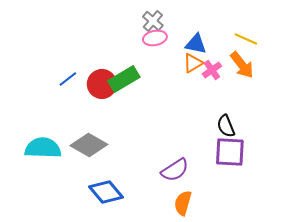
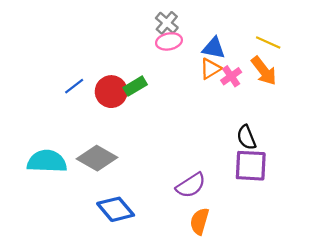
green rectangle: (124, 79) -> (135, 86), size x0.7

